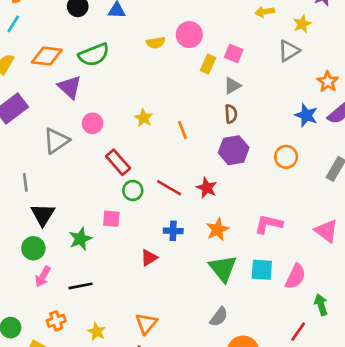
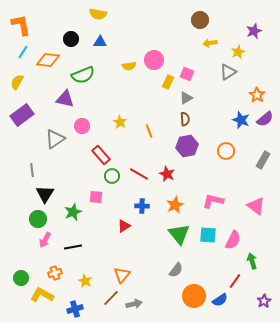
orange diamond: (47, 56) -> (48, 60), moved
purple triangle: (70, 87) -> (65, 99), turned -30

